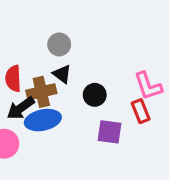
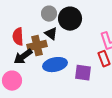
black circle: (95, 95) -> (70, 19), moved, size x1.5
blue ellipse: (43, 120) -> (55, 65), moved

